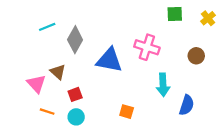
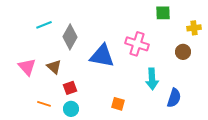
yellow cross: (208, 18) -> (194, 28), moved, turned 32
pink triangle: (36, 84) -> (27, 67), moved

